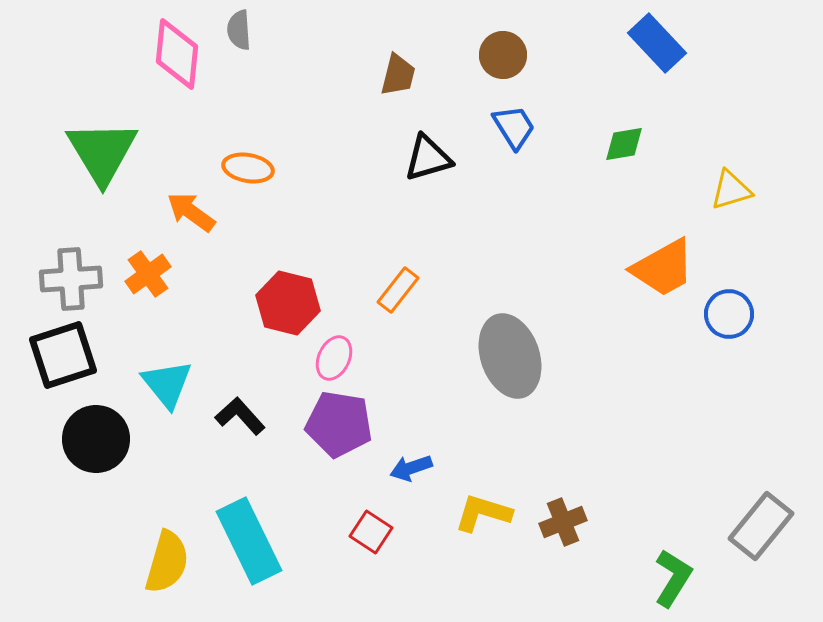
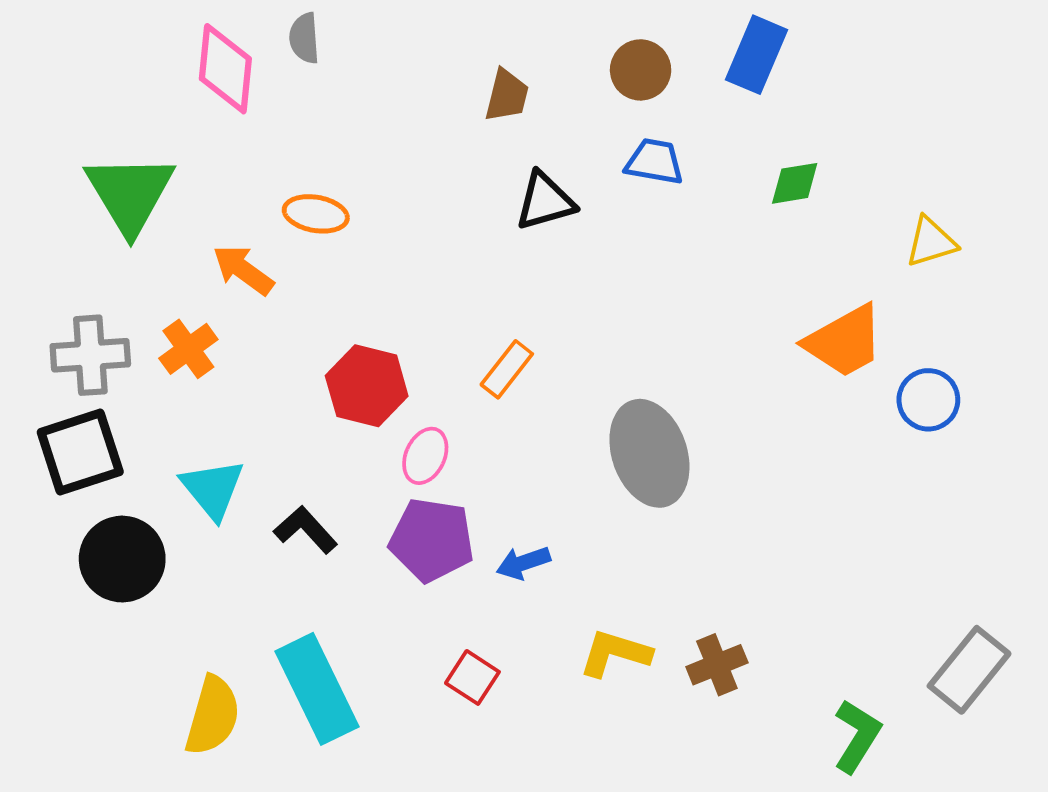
blue rectangle: (657, 43) -> (756, 55), moved, turned 66
blue trapezoid: (514, 127) -> (655, 162), turned -48
blue arrow: (411, 468) -> (523, 563), moved

